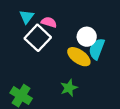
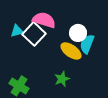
cyan triangle: (27, 17) -> (17, 31), moved, turned 40
pink semicircle: (49, 22) -> (44, 20), size x1.6

